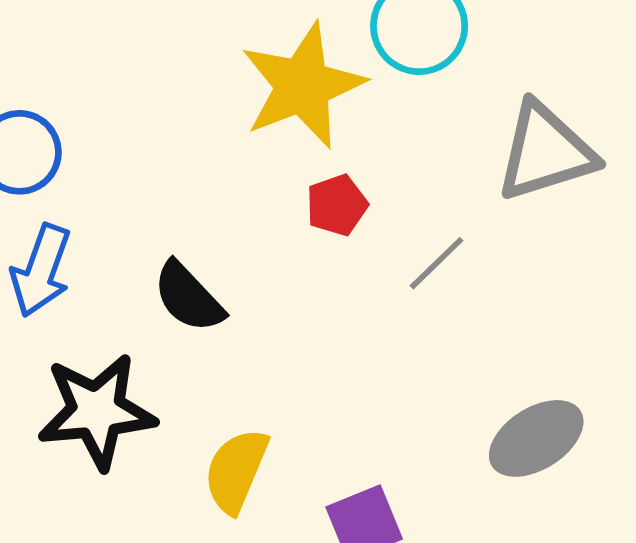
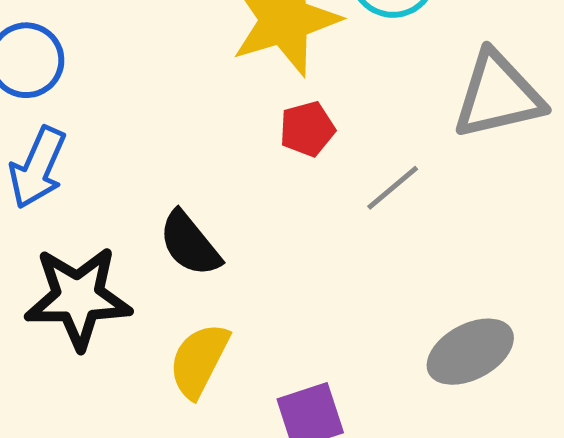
black semicircle: (188, 297) -> (190, 244), moved

